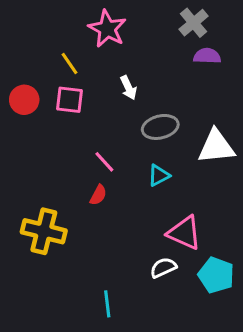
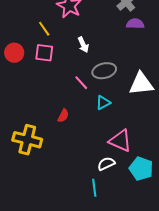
pink line: (104, 162) -> (81, 83), moved
cyan line: (107, 304) -> (94, 188), moved

